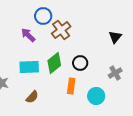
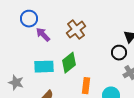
blue circle: (43, 16) -> (29, 19), moved
black circle: (80, 63) -> (119, 53), moved

